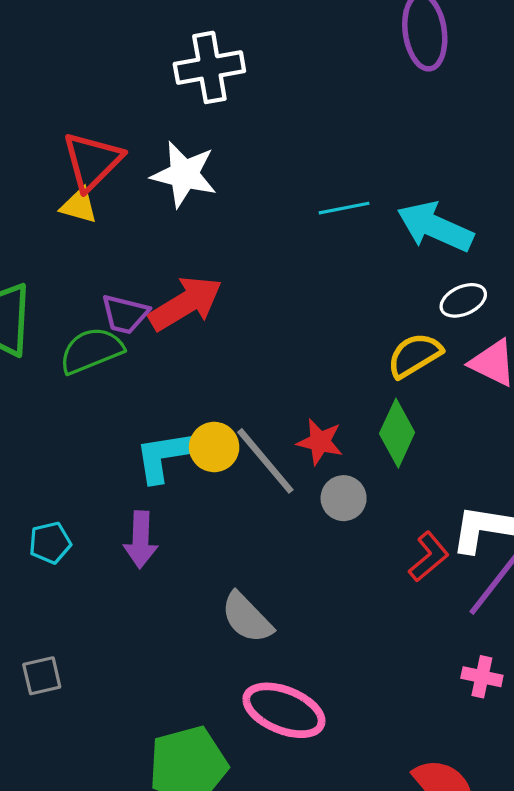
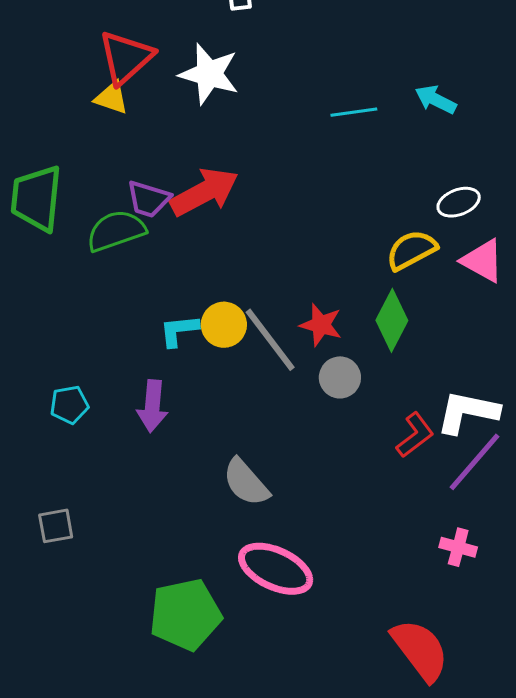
cyan arrow: (435, 227) -> (436, 100), moved, size x0.6
cyan L-shape: (165, 456) -> (179, 331), size x0.7

